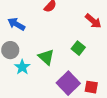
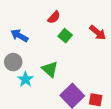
green square: (78, 48) -> (65, 36), moved

